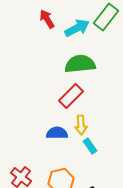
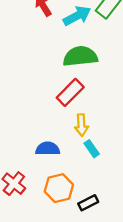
blue semicircle: (57, 133) -> (48, 149), moved

